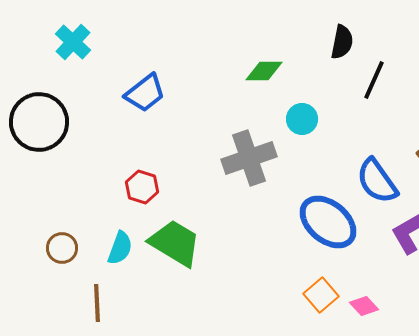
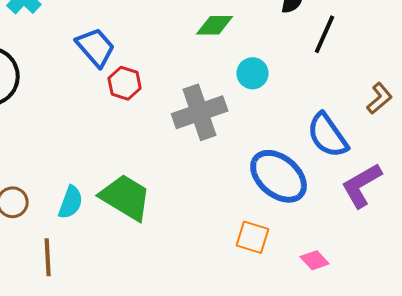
blue trapezoid: (145, 93) -> (96, 47), turned -93
red hexagon: (142, 187) -> (125, 83), moved
orange square: (321, 295) -> (253, 237), moved, turned -32

